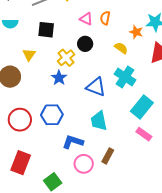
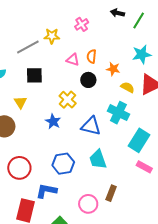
orange star: (136, 32) -> (113, 69), moved
black circle: (85, 44) -> (88, 80), moved
yellow semicircle: (121, 48) -> (128, 87), moved
yellow cross: (66, 58) -> (68, 100), moved
blue hexagon: (52, 115) -> (63, 164), moved
blue L-shape: (73, 142) -> (46, 191), moved

